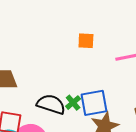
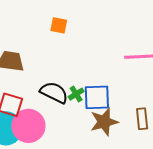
orange square: (86, 41) -> (59, 25), moved

